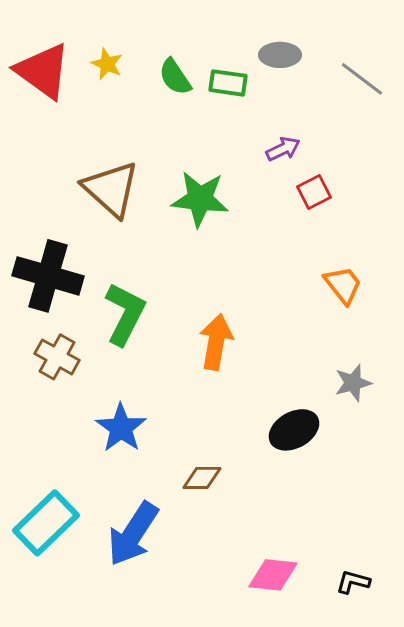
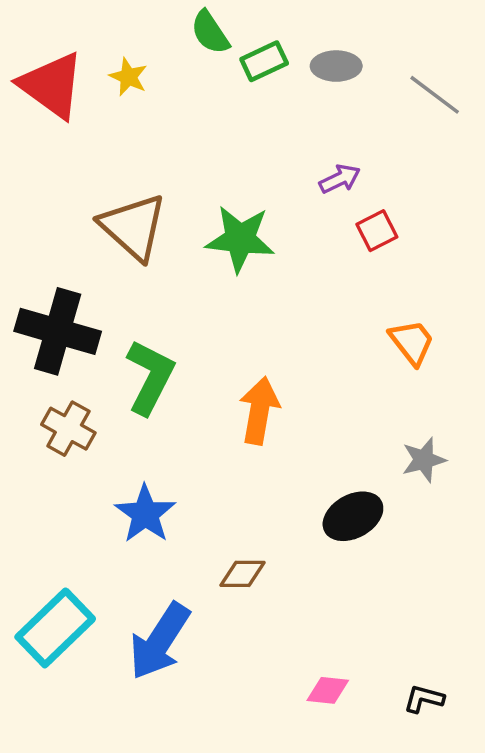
green semicircle: (175, 77) -> (210, 32), moved
green rectangle: (228, 83) -> (264, 61), moved, turned -33
pink diamond: (273, 575) -> (328, 690), size x0.7

